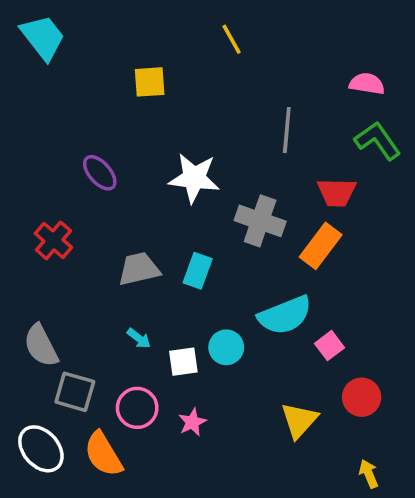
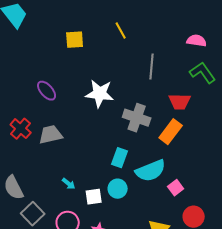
yellow line: (232, 39) -> (121, 31), moved
gray trapezoid: (139, 269) -> (51, 135), moved
cyan rectangle: (198, 271) -> (120, 158), moved
gray square: (75, 392) -> (33, 214), turned 30

